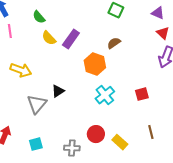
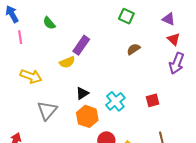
yellow semicircle: (49, 38) -> (67, 62), moved, turned -70
brown semicircle: (114, 43) -> (133, 49), moved
orange hexagon: (95, 64) -> (87, 116), moved
black triangle: (58, 91) -> (82, 93), moved

